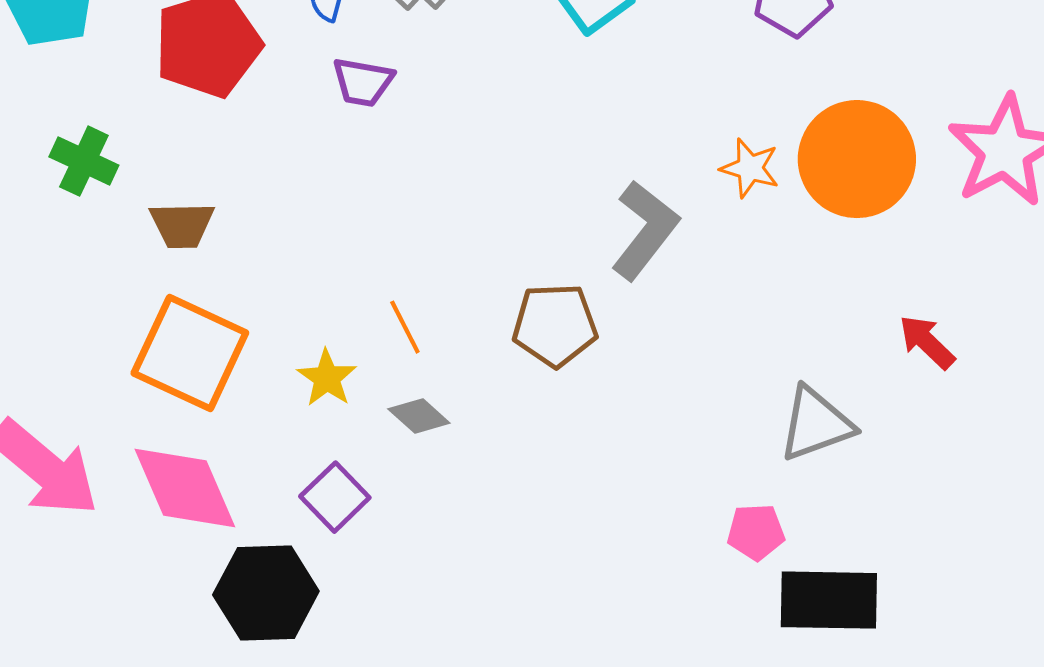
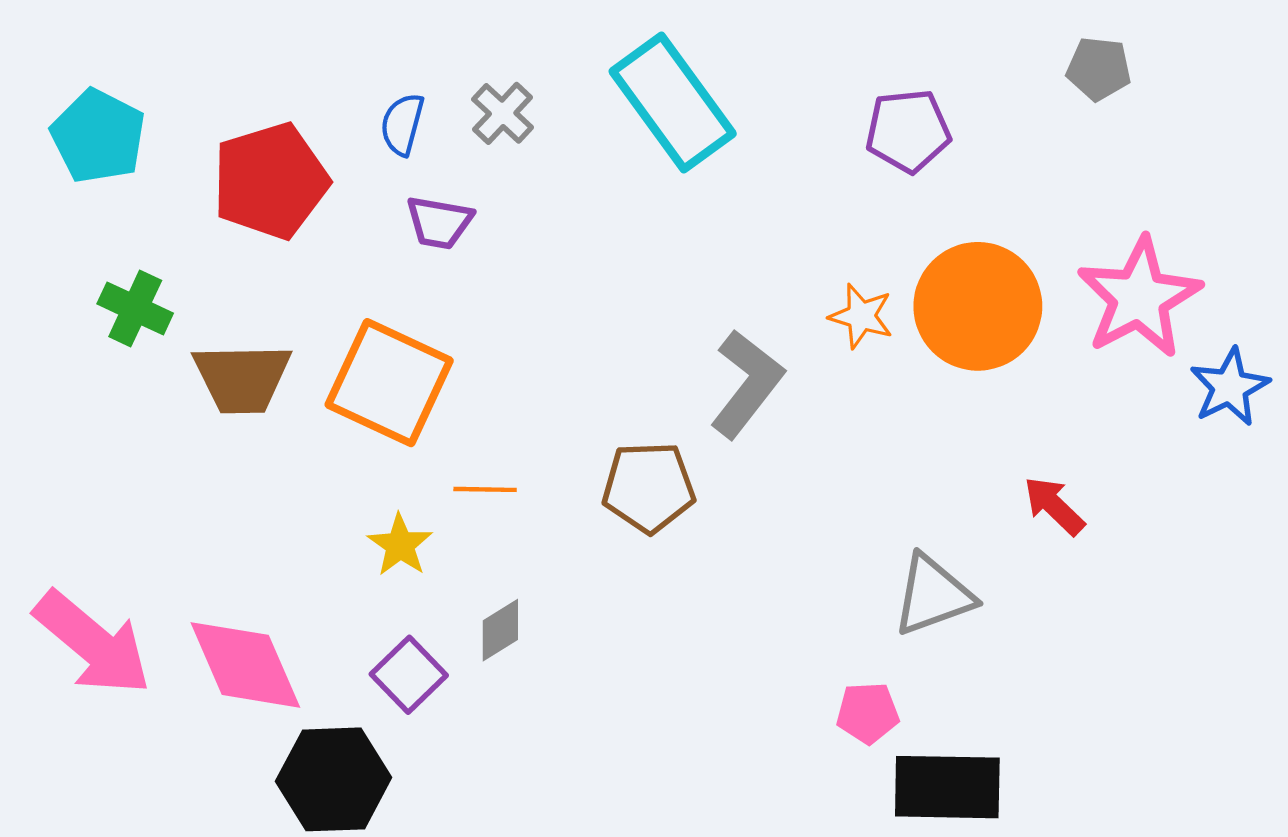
brown trapezoid: (182, 225) -> (242, 378), size x1.4
orange line: (405, 327) -> (485, 489), turned -62
orange square: (190, 353) -> (389, 383), moved
gray diamond: (419, 416) -> (500, 630), moved, turned -74

